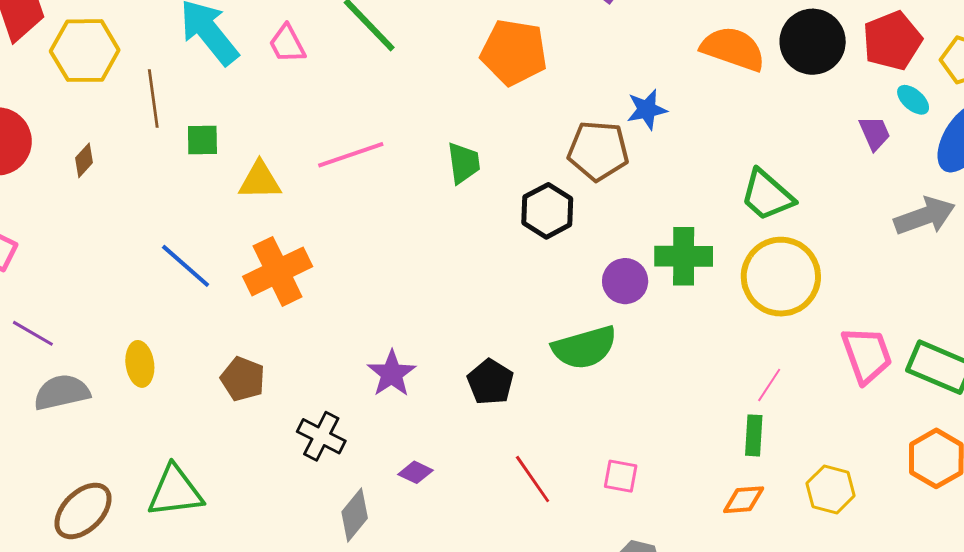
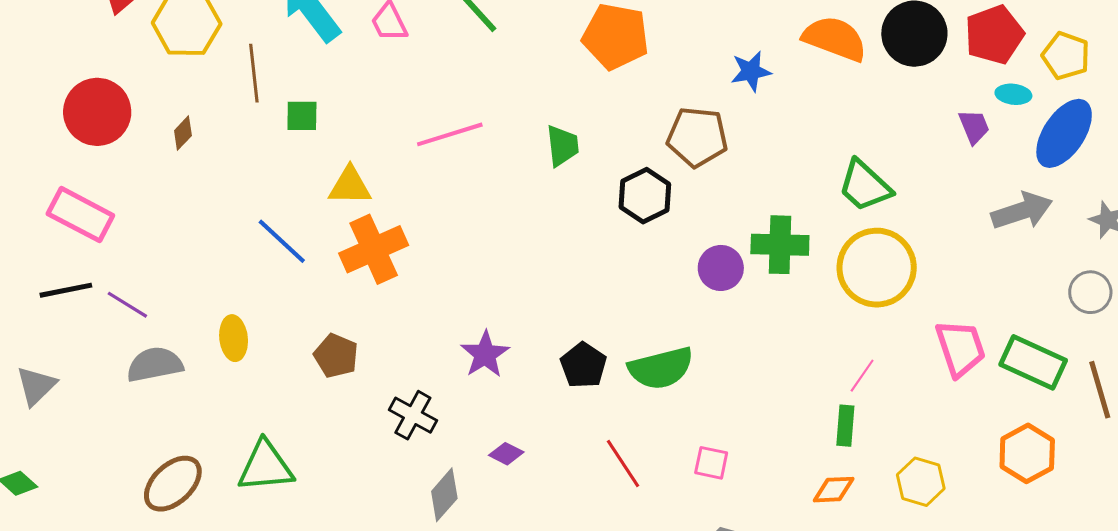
cyan ellipse: (913, 100) -> (1013, 94), turned -36
blue star: (647, 109) -> (751, 71), moved
yellow triangle: (260, 181) -> (350, 186), moved
green semicircle: (584, 348) -> (661, 368), moved

